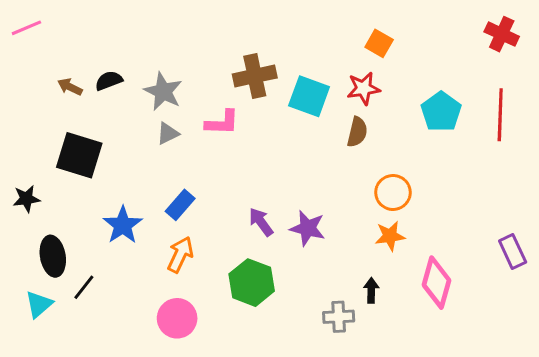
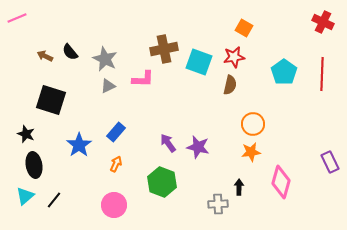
black semicircle: (109, 81) -> (70, 52), turned -108
black star: (26, 199) -> (26, 134), moved, turned 30
orange arrow: (180, 255) -> (116, 164), size x0.7
black line: (84, 287) -> (54, 200), moved

